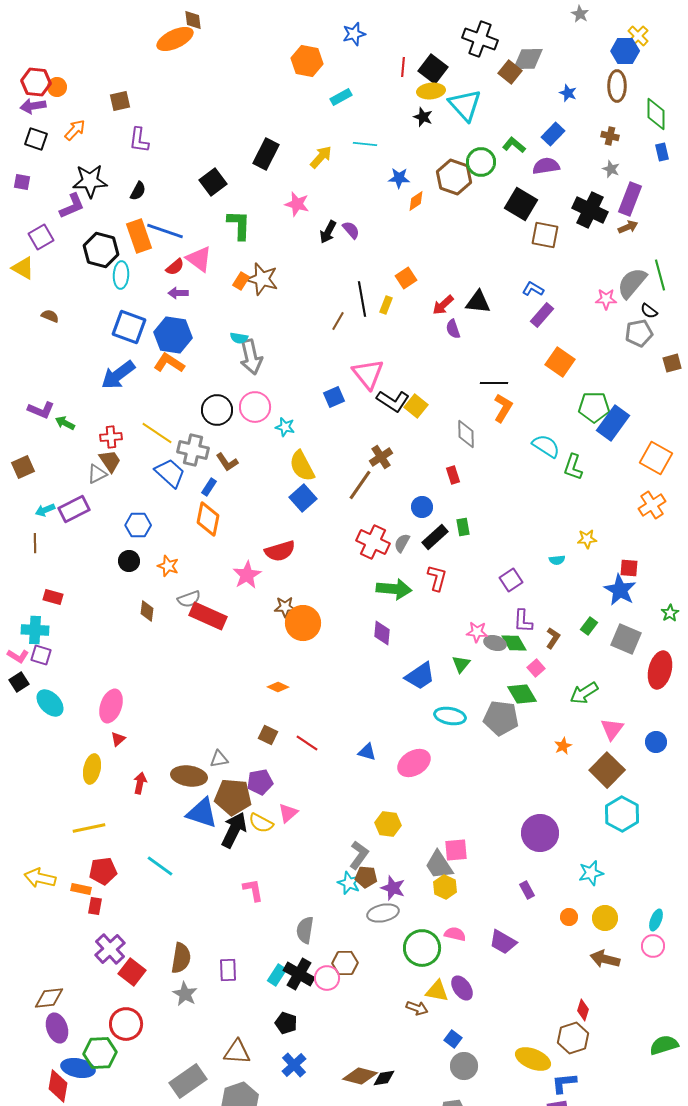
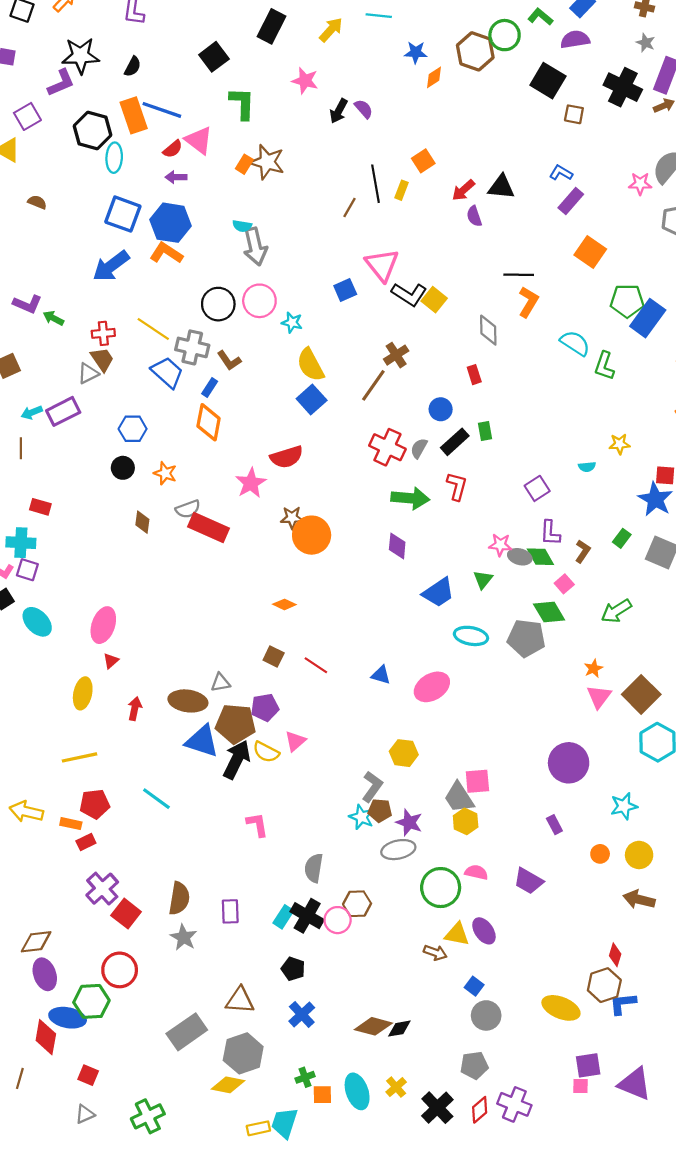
brown square: (545, 235) -> (574, 114), size x0.7
pink triangle: (612, 729) -> (599, 697), moved
red rectangle: (95, 906) -> (86, 842), turned 54
blue L-shape: (564, 1083) -> (623, 1004), moved

